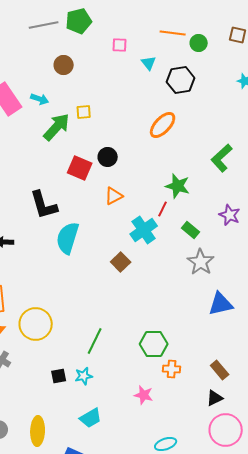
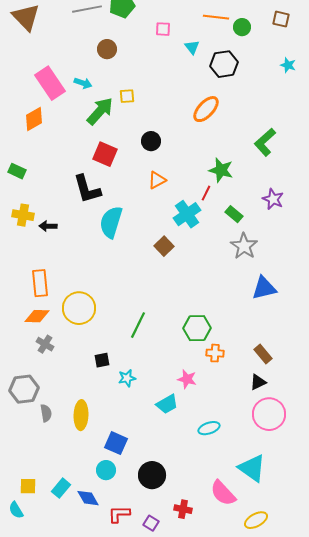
red square: (80, 168) -> (105, 154), moved
cyan star: (84, 376) -> (127, 378), moved
cyan trapezoid: (91, 418) -> (167, 404), moved

